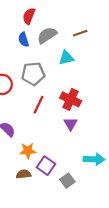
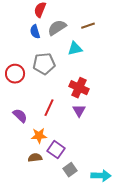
red line: (39, 105) -> (49, 108), moved
cyan arrow: (94, 159) -> (101, 176), moved
gray square: (67, 181) -> (70, 170), moved

